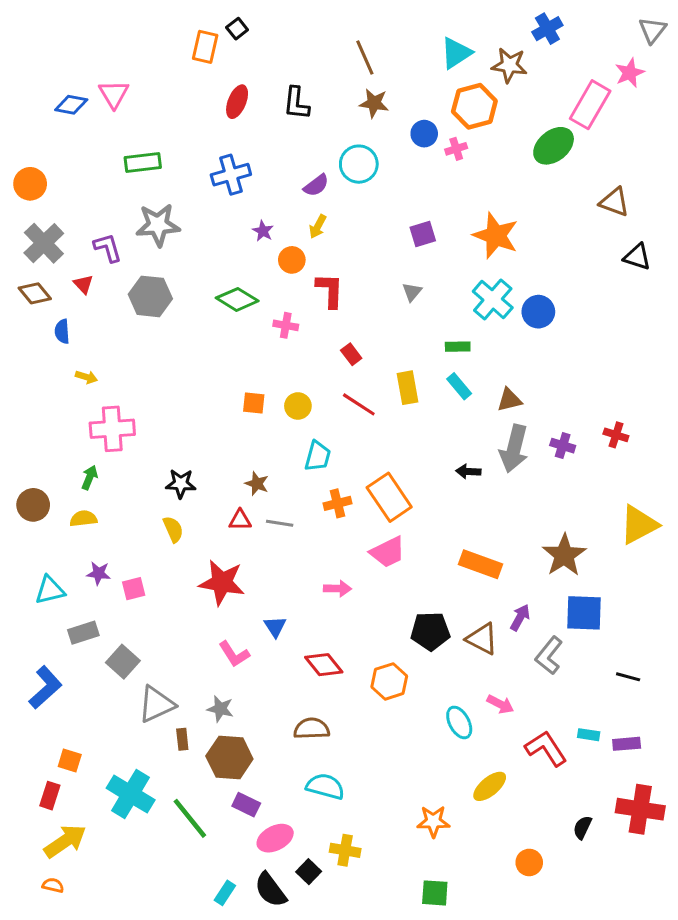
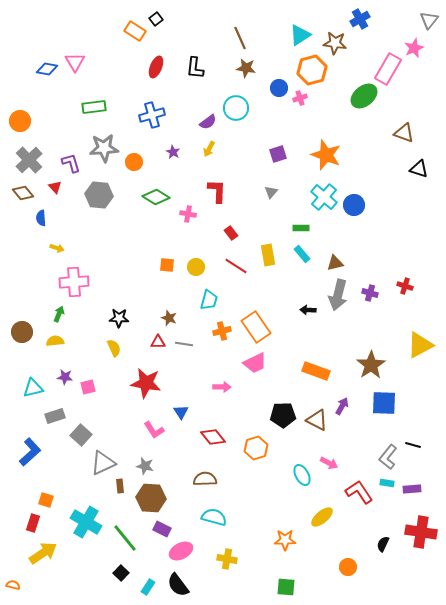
orange rectangle: (205, 47) -> (135, 31), turned -70
orange circle: (292, 260) -> (134, 162), moved
gray L-shape: (549, 656) -> (388, 457), moved
black square: (309, 872) -> (121, 573), moved
orange semicircle: (53, 885) -> (13, 585), moved

